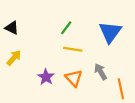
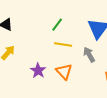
gray arrow: (101, 72) -> (89, 55), moved

